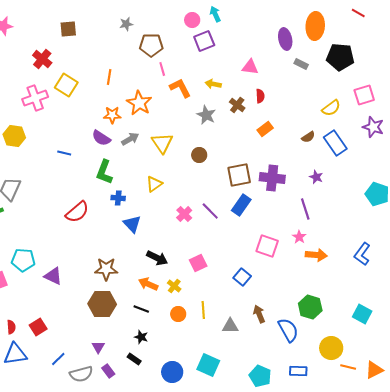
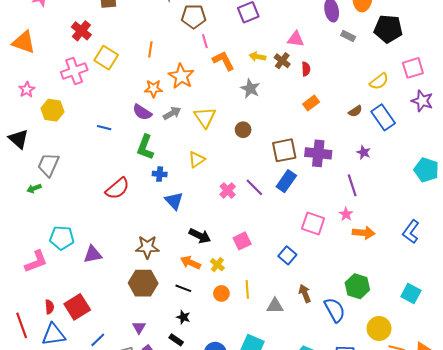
brown cross: (237, 105) -> (282, 61), moved
purple triangle: (53, 276) -> (93, 254), turned -36
red square: (38, 327) -> (77, 307), size x1.4

